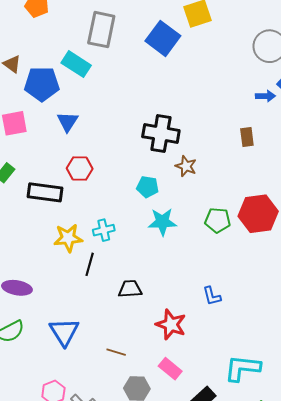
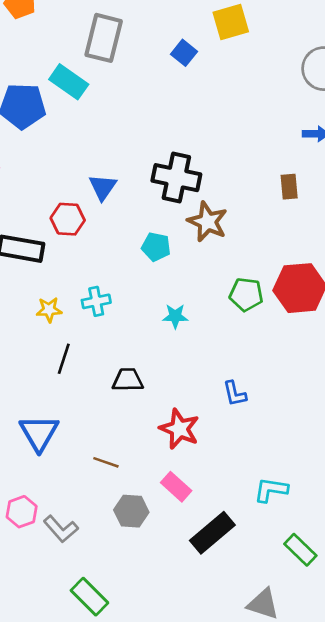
blue square: (163, 38) -> (184, 53), size x0.6
blue triangle: (67, 122) -> (103, 187), moved
brown star: (186, 166) -> (207, 222), size x1.4
cyan star: (162, 222) -> (175, 316), moved, size x0.7
yellow star: (68, 238) -> (49, 310), size x0.7
black line: (90, 264) -> (64, 359), moved
cyan L-shape: (242, 368) -> (271, 490), size x0.7

